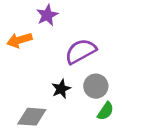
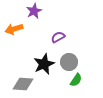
purple semicircle: (81, 51) -> (58, 37), size x0.6
black star: (61, 89) -> (44, 64), size x1.5

